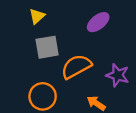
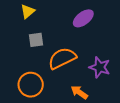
gray square: (47, 47) -> (36, 40), size x0.7

